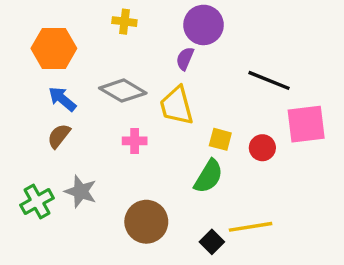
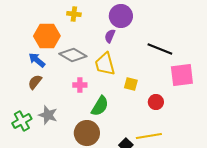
orange hexagon: (54, 48) -> (47, 36), moved
red circle: (262, 148) -> (156, 102), moved
green semicircle: (209, 176) -> (100, 106), moved

